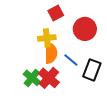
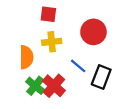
red square: (56, 13) -> (48, 14), moved, turned 35
orange semicircle: (51, 53) -> (26, 57), moved

